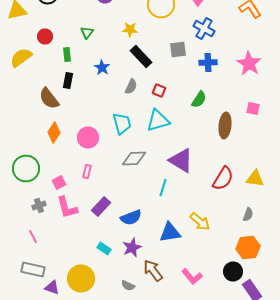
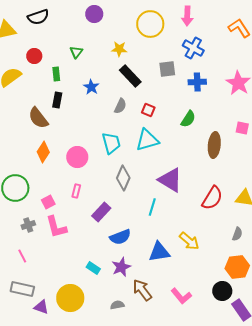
gray diamond: (134, 158) -> (123, 178), turned -65
purple rectangle: (101, 206) -> (101, 212), moved
gray semicircle: (128, 286) -> (117, 305), turned 144

